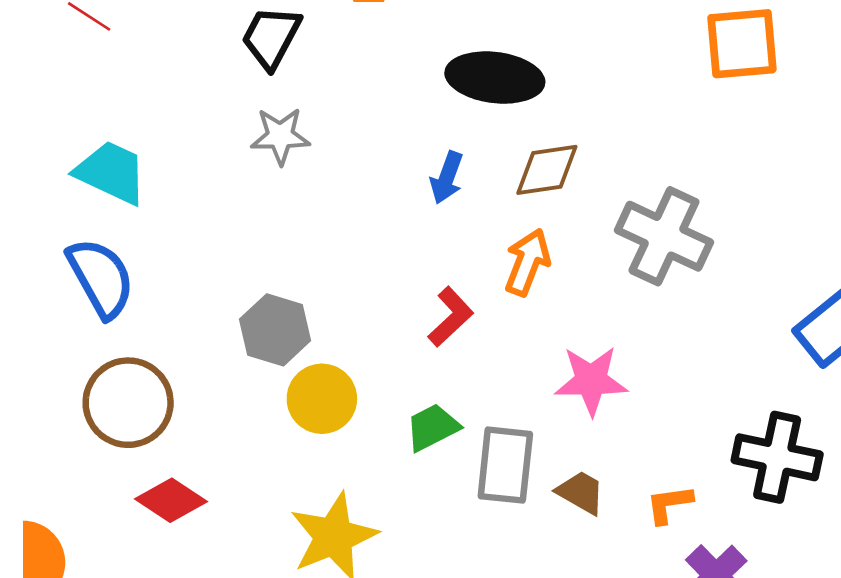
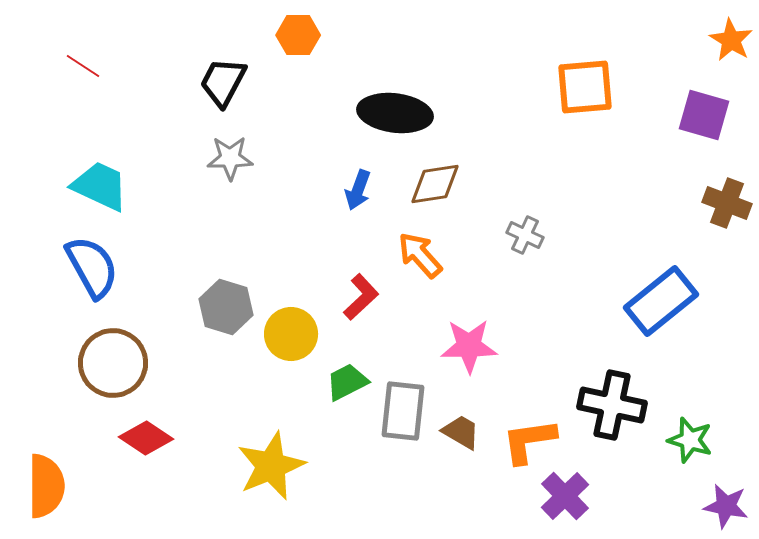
gray cross: (664, 236) -> (525, 235), size x0.5
orange arrow: (527, 262) -> (420, 255), turned -63
yellow circle: (322, 399) -> (291, 334), moved
orange L-shape: (669, 504) -> (529, 441), size x1.5

